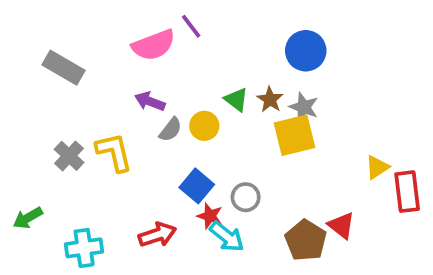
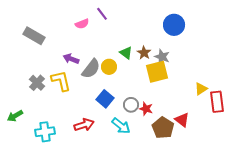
pink semicircle: (154, 45) -> (82, 24), size x0.6
blue circle: (306, 51) -> (174, 25), moved
purple arrow: (150, 101) -> (71, 59), moved
gray semicircle: (170, 130) -> (91, 69), size x1.5
red star: (210, 216) -> (146, 109), moved

